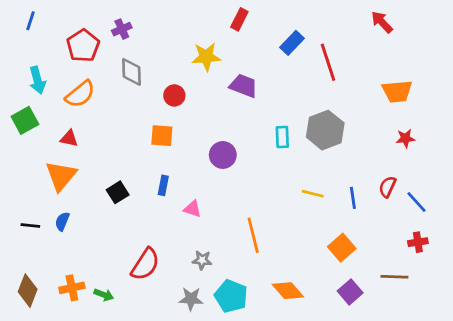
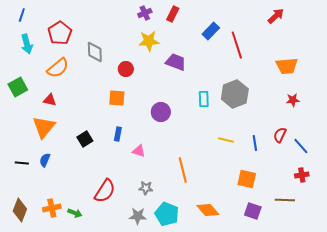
red arrow: (382, 22) -> (276, 16), turned 90
purple cross: (122, 29) -> (145, 13), moved
cyan arrow: (37, 80) -> (27, 44), moved
orange square: (342, 248) -> (247, 179), turned -36
purple square: (350, 292) -> (253, 211), turned -30

